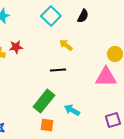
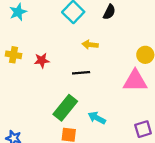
yellow arrow: (66, 45) -> (90, 45), turned -32
red star: (16, 47) -> (42, 60), moved

